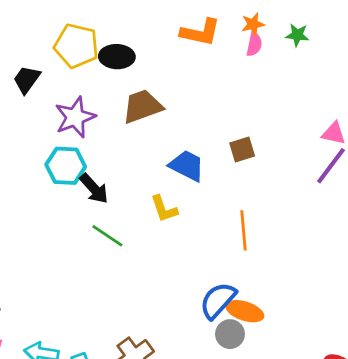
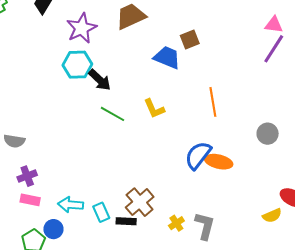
brown square: (242, 150) -> (190, 40), moved
yellow L-shape: (164, 209) -> (154, 109), moved
gray circle: (230, 334) -> (268, 134), moved

